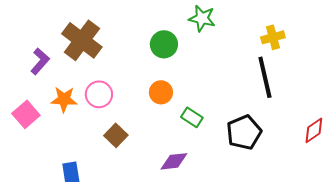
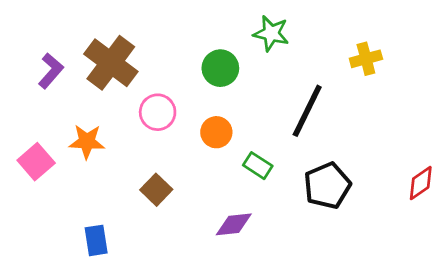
purple L-shape: (40, 61) -> (51, 71), moved
black line: (265, 77) -> (307, 111), moved, turned 39
pink circle: (99, 94) -> (158, 112), moved

